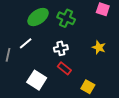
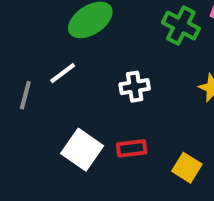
green cross: (66, 18) -> (181, 26), moved
red rectangle: (64, 68) -> (132, 148), moved, turned -48

